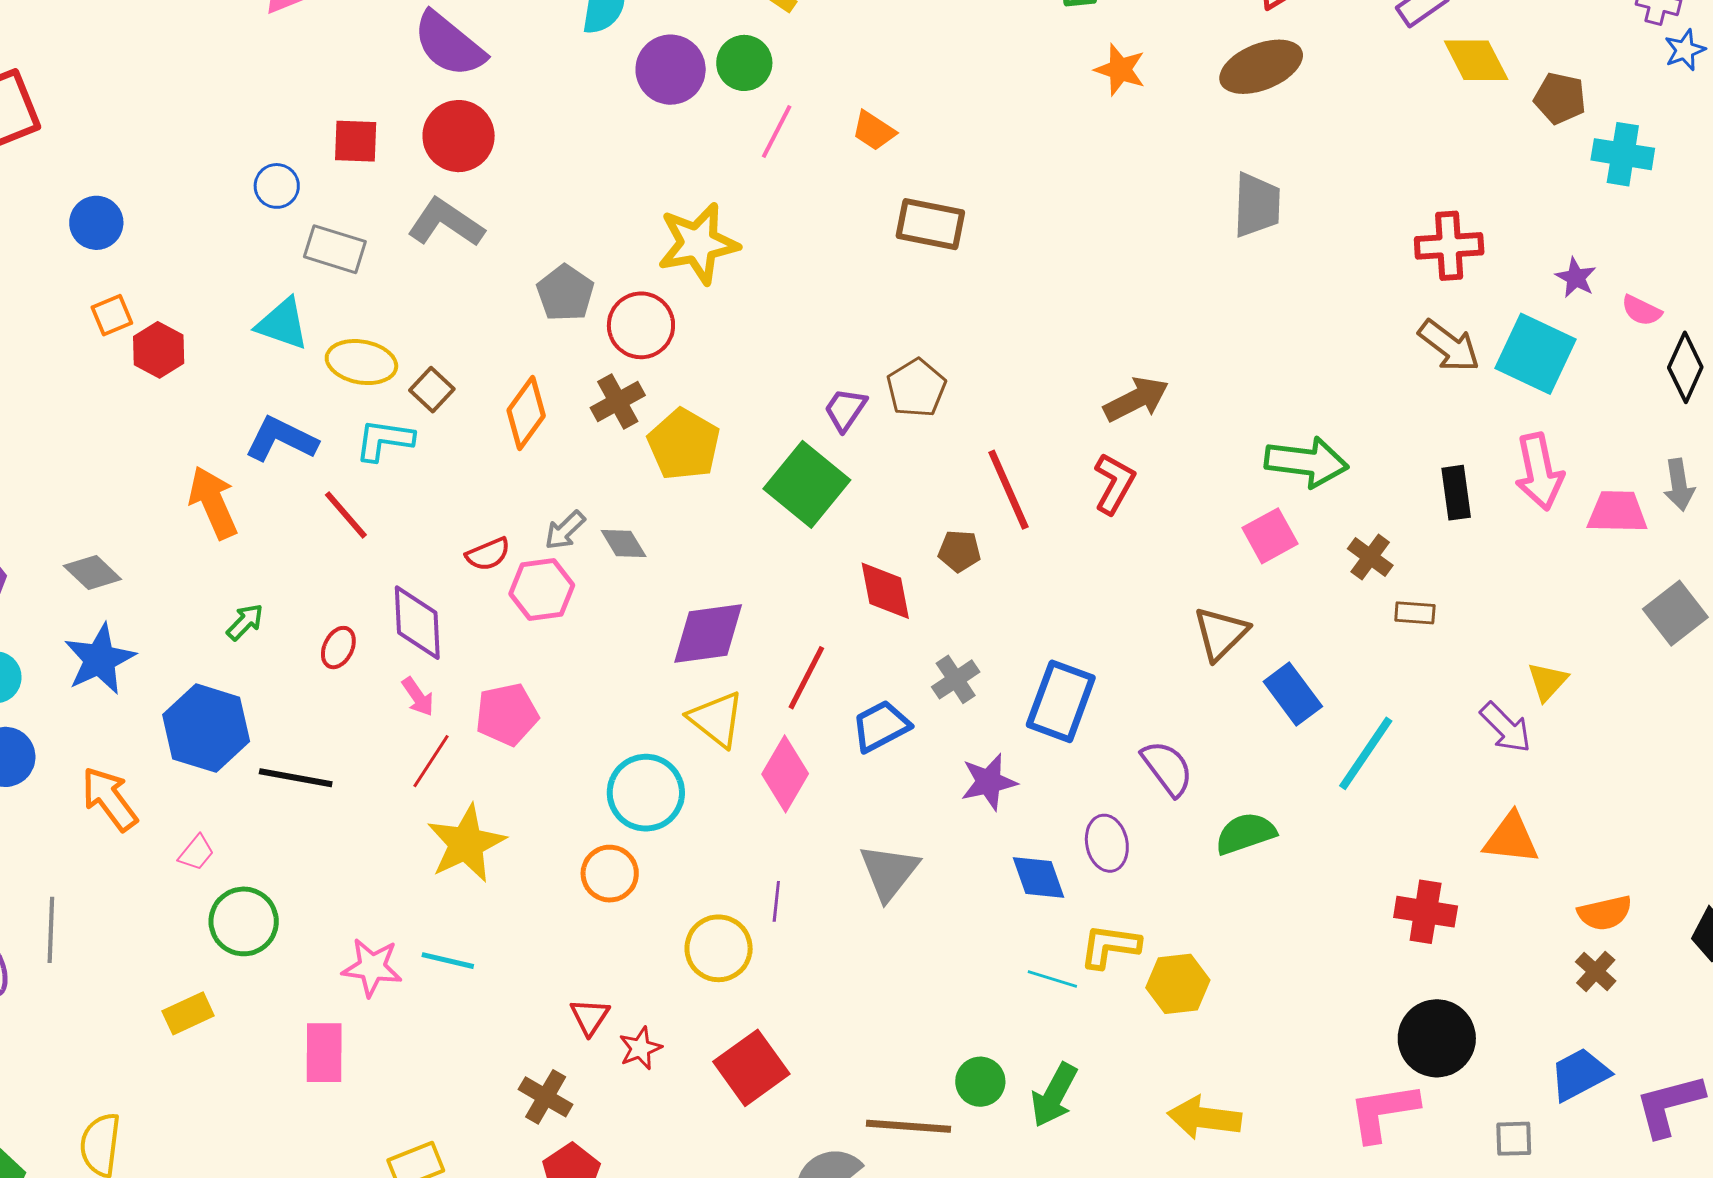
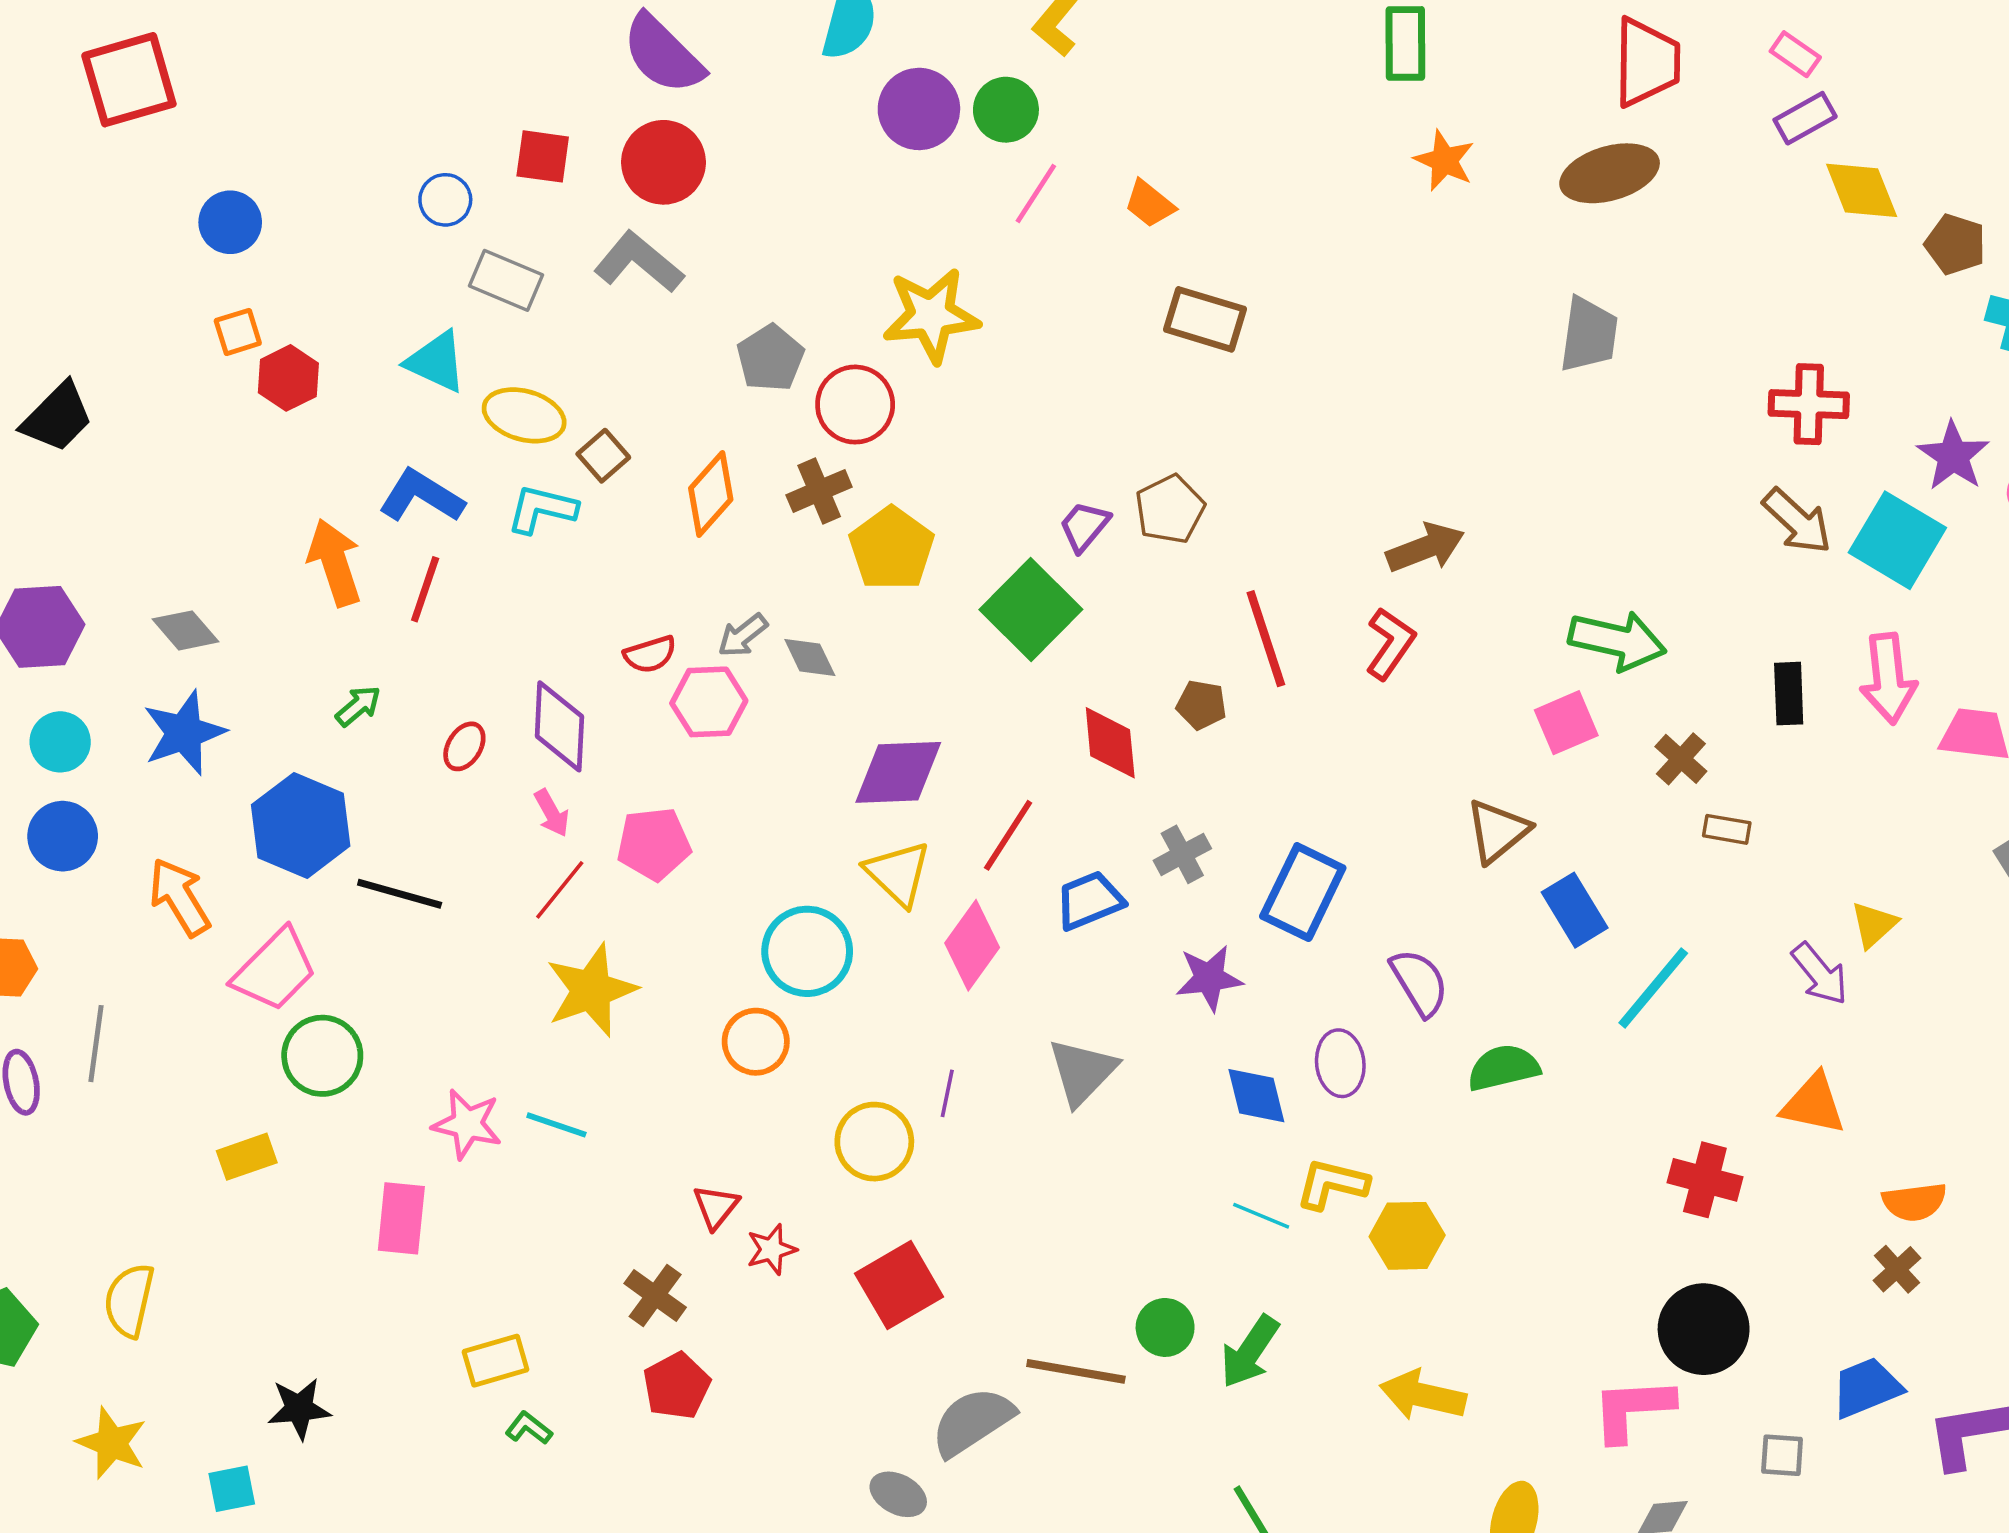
purple star: (1576, 278) -> (1953, 456), size x1.5
red line: (346, 515) -> (425, 589), moved, turned 54
pink trapezoid: (196, 853) -> (275, 970), size x2.0

